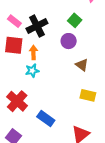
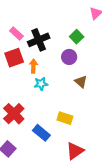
red square: (14, 45) -> (14, 58), turned -30
cyan star: (32, 71) -> (41, 84), moved
yellow rectangle: (88, 95) -> (65, 118), moved

